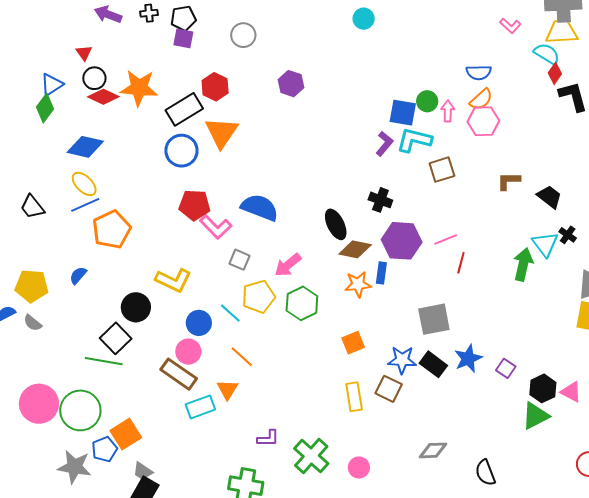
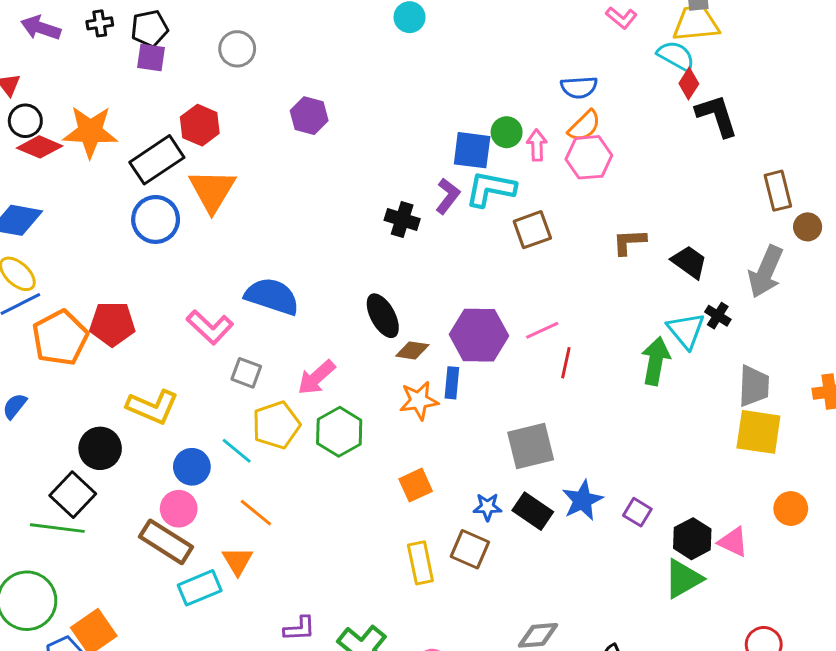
black cross: (380, 200) -> (402, 219), moved
red pentagon: (194, 205) -> (112, 324), moved
brown diamond: (355, 249) -> (412, 350), size x0.7
blue star: (402, 360) -> (487, 507), size x0.7

